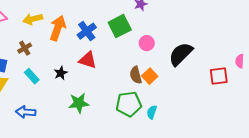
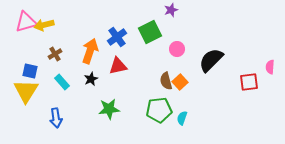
yellow arrow: (33, 19) -> (44, 25), moved
orange arrow: (58, 28) -> (90, 51), moved
red triangle: (88, 60) -> (118, 66), turned -30
blue arrow: (26, 112) -> (56, 118), turned -102

